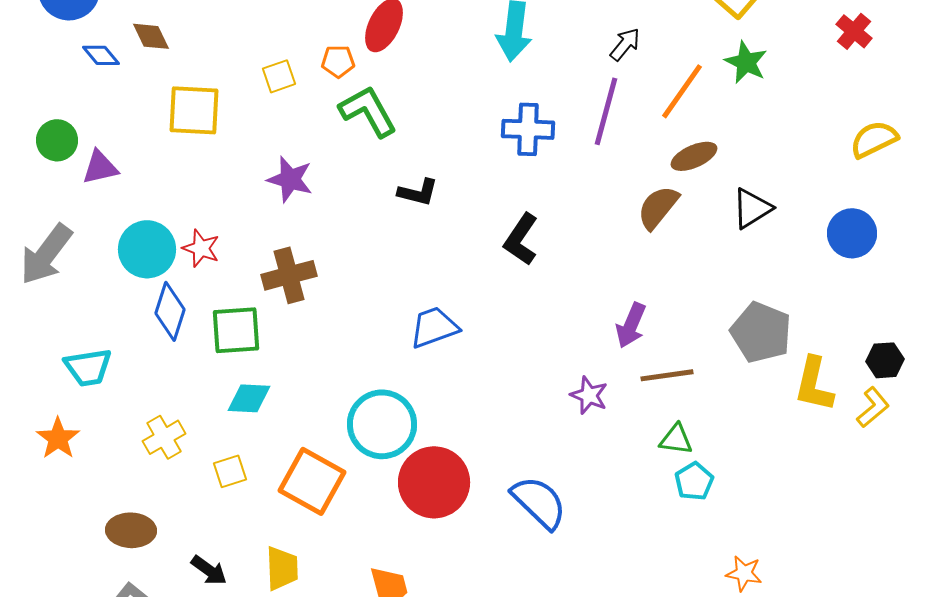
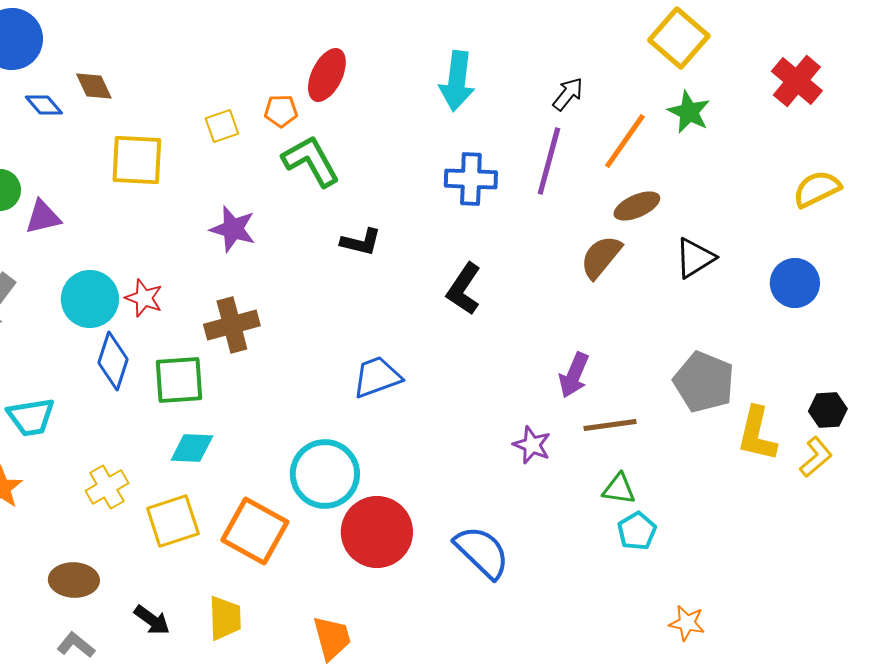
red cross: (854, 31) -> (797, 81), size x1.4
yellow square: (230, 471) -> (173, 521), size x1.6

